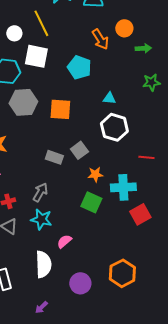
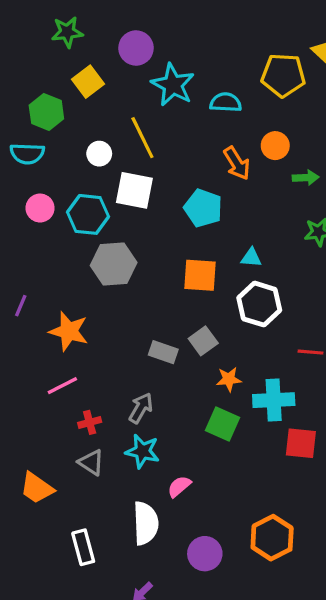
orange square: (60, 109) -> (200, 275), moved
red square: (140, 214) -> (301, 443), turned 35

